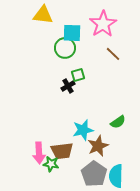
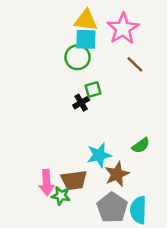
yellow triangle: (43, 15) -> (86, 20), moved

